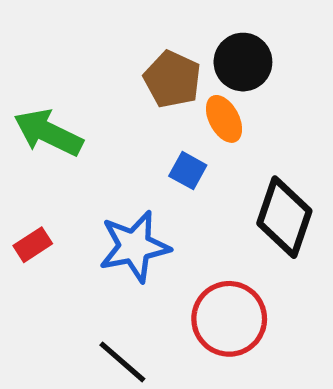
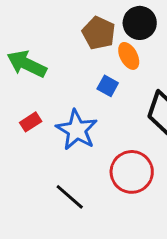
red rectangle: (33, 245) -> (31, 122), moved
blue star: (134, 246) -> (77, 130), turned -30

